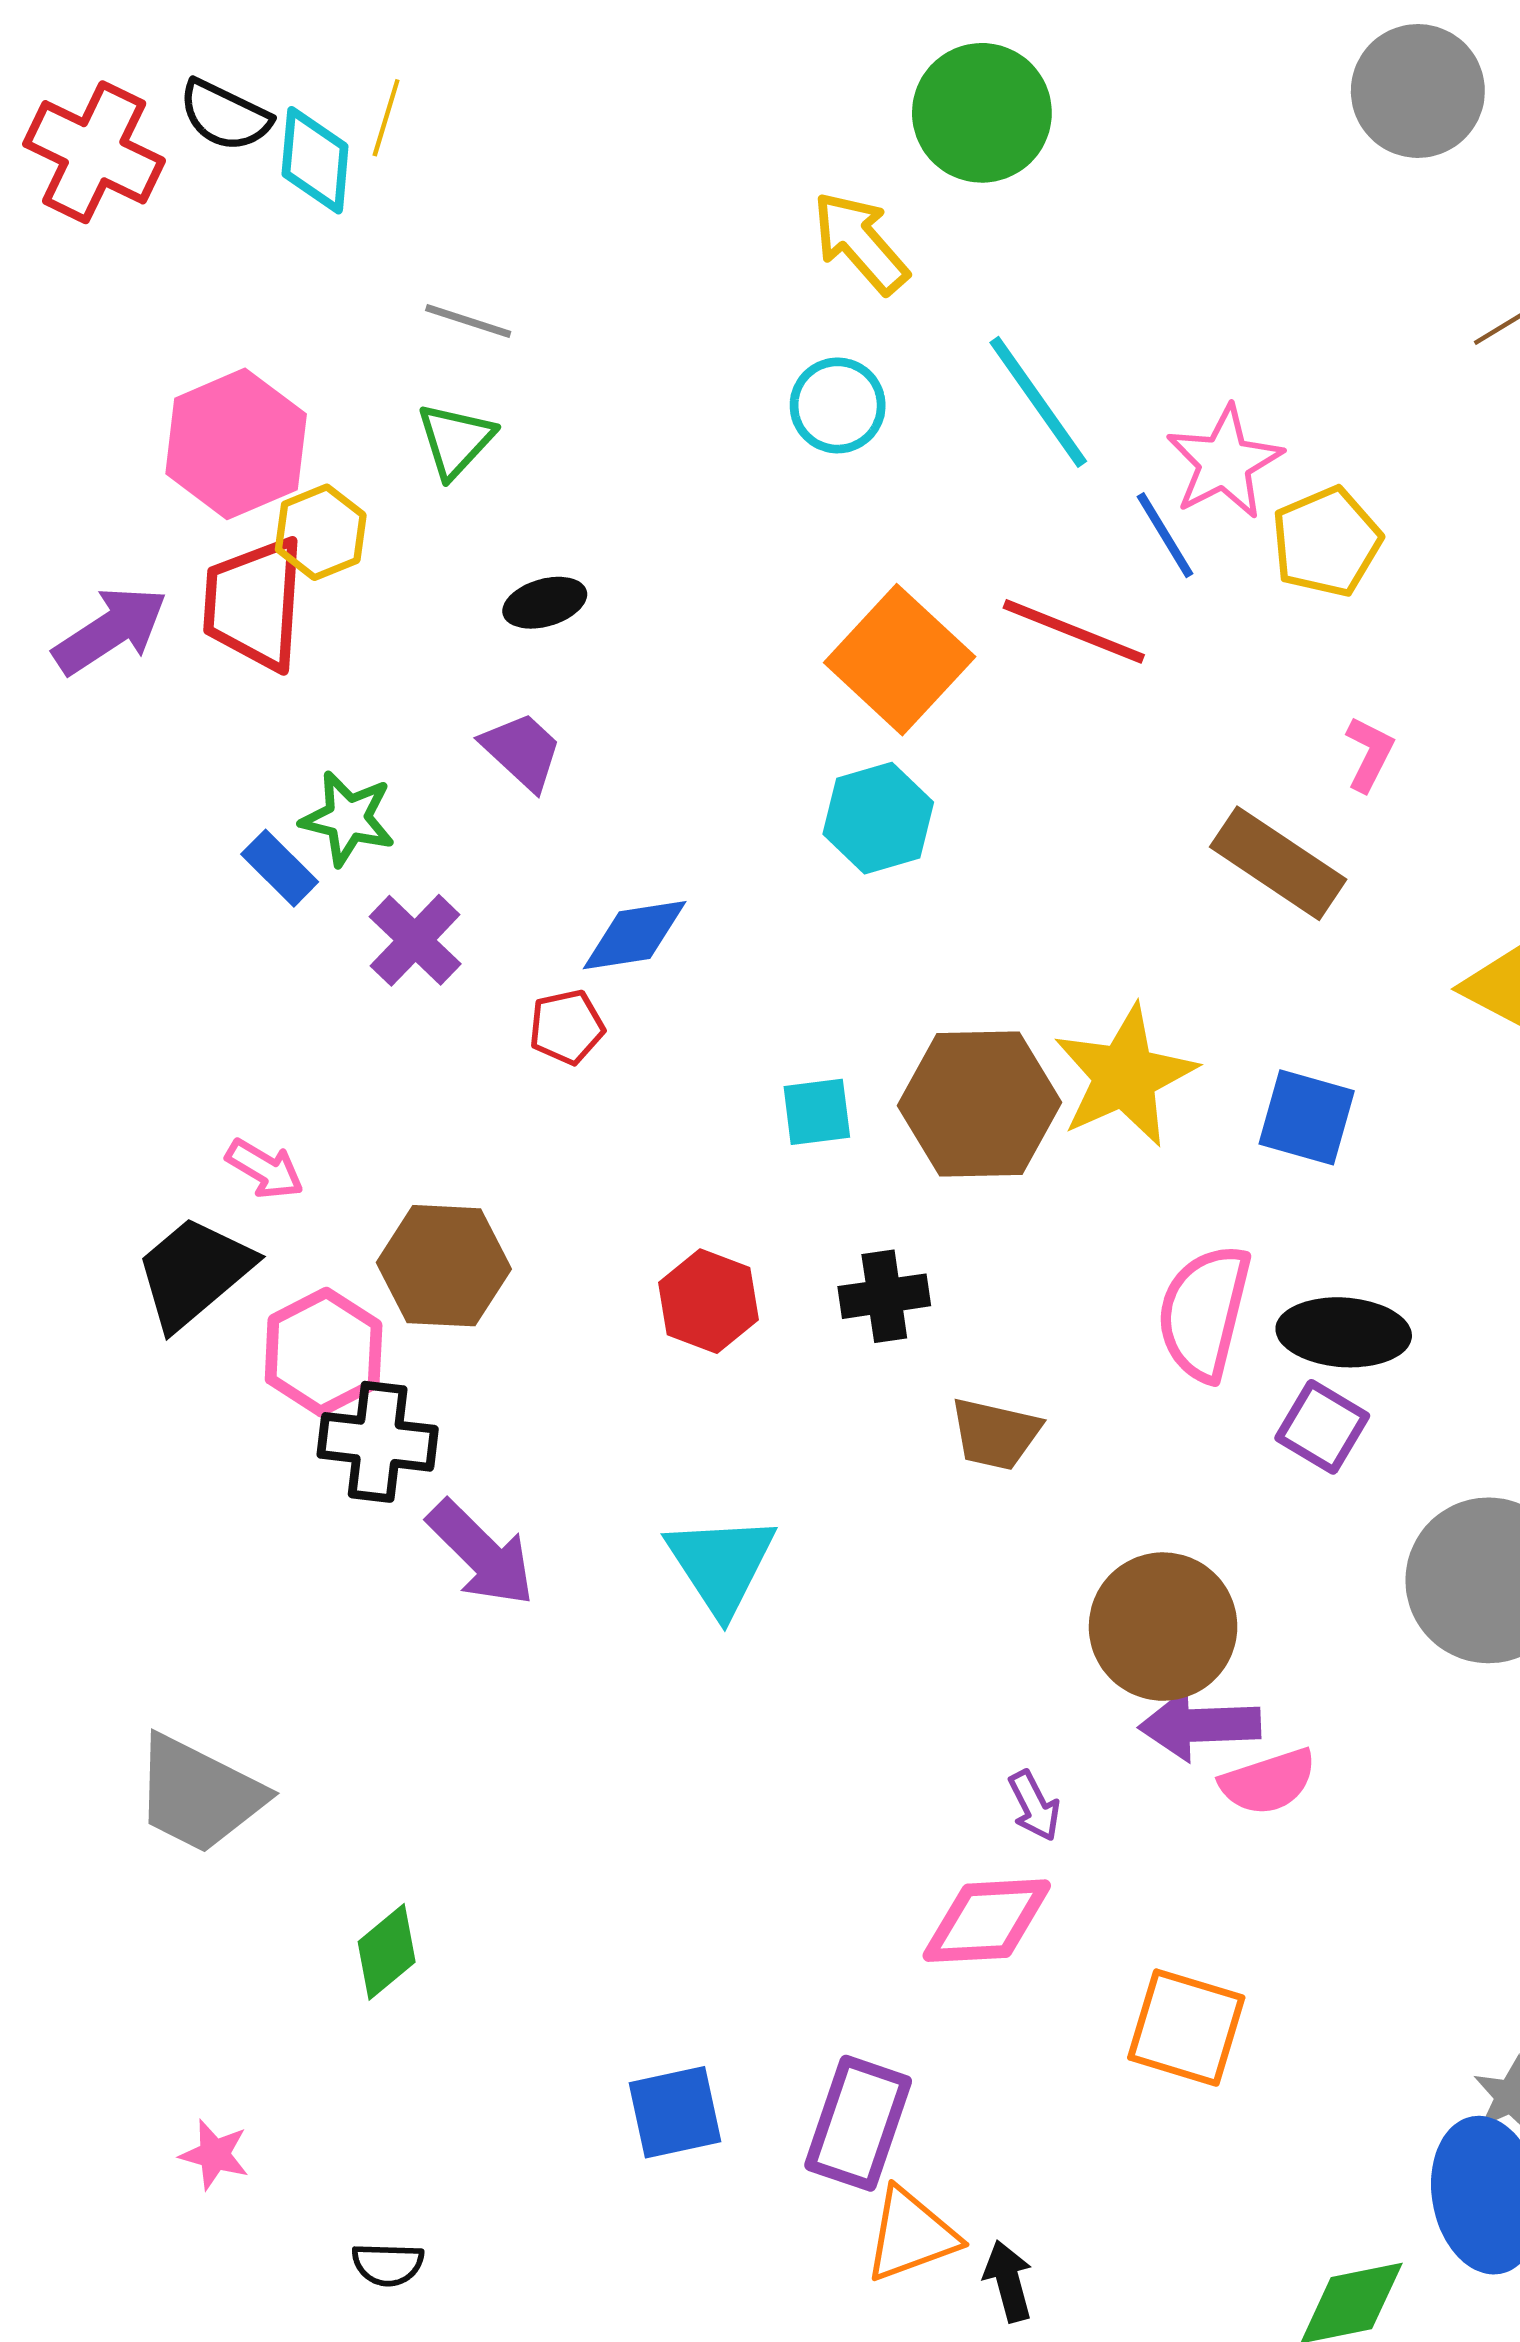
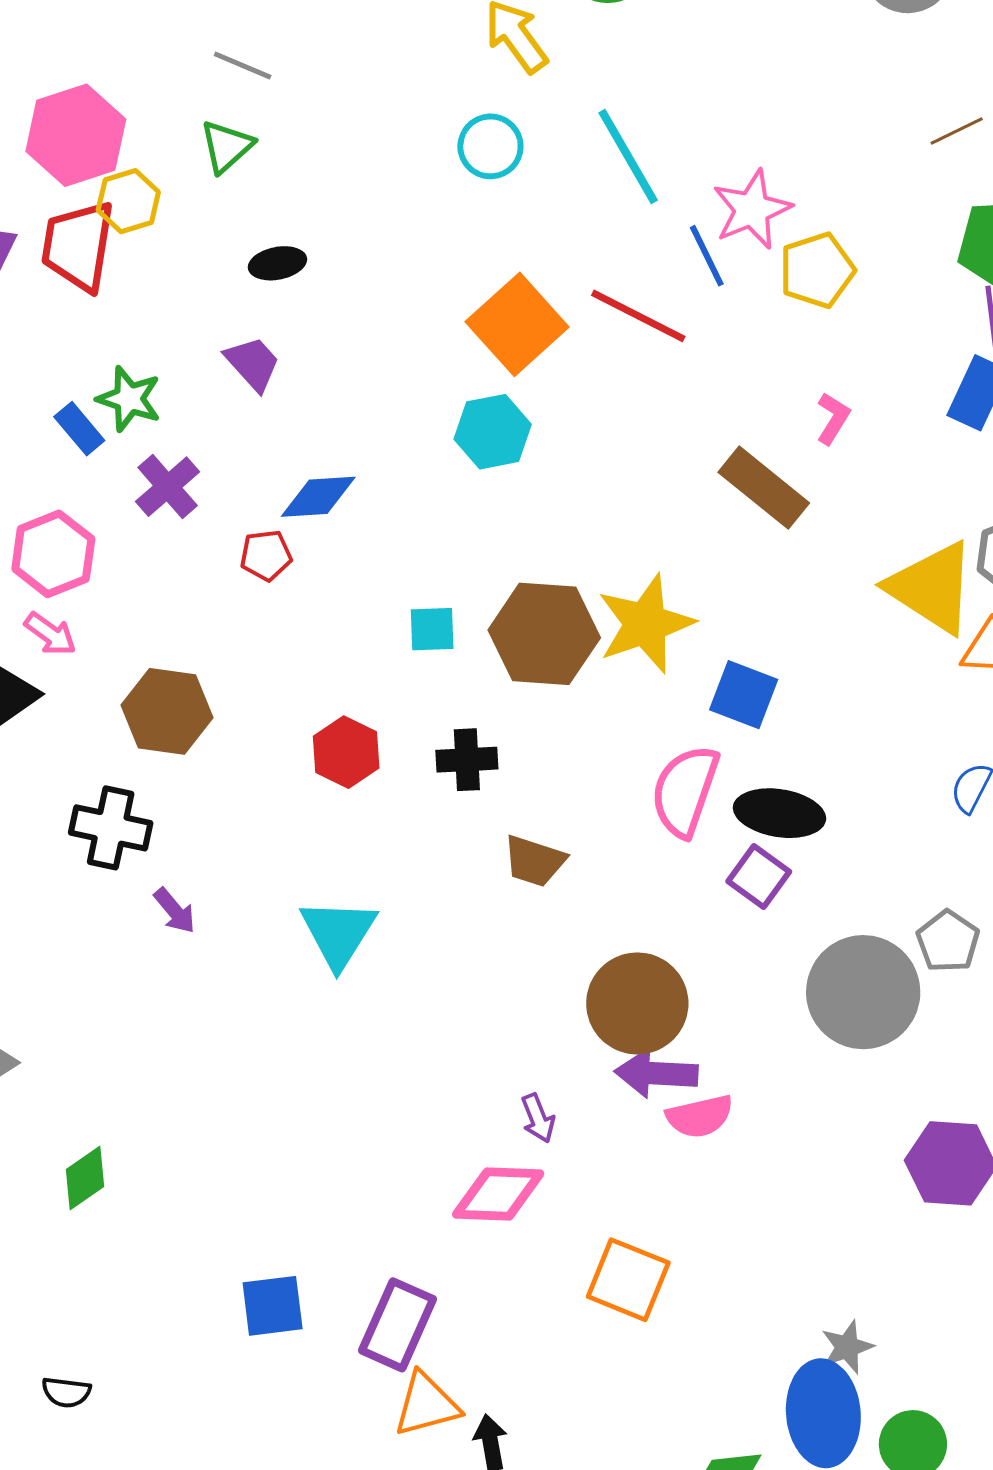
blue square: (1307, 1117) -> (744, 695), moved
pink hexagon: (324, 1352) -> (53, 554), moved
purple arrow: (481, 1553) -> (175, 911), size x0.6

